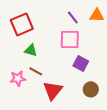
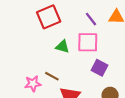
red square: (22, 24) -> (49, 17), moved
green triangle: (31, 50) -> (62, 47), moved

